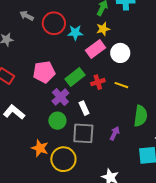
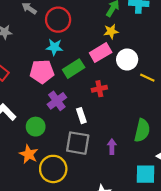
cyan star: (75, 33) -> (54, 47), moved
green rectangle: (75, 77) -> (74, 69), moved
yellow line: (121, 85) -> (147, 78), moved
green circle: (57, 121) -> (36, 127), moved
purple arrow: (115, 133) -> (112, 147), turned -32

